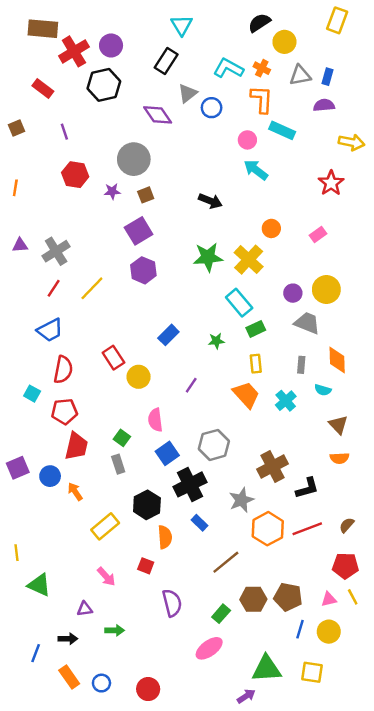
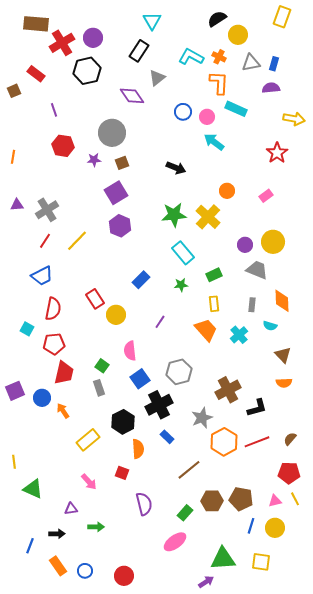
blue circle: (212, 108) -> (183, 112), moved
brown square: (17, 128) -> (14, 91), moved
cyan rectangle: (239, 303) -> (183, 253), moved

